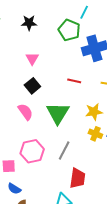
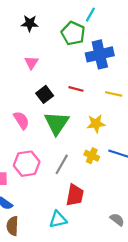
black square: (32, 86) -> (45, 94), moved
yellow cross: (95, 134) -> (92, 156), moved

